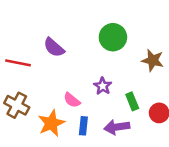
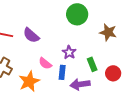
purple semicircle: (54, 47) -> (31, 35), moved
blue rectangle: (83, 126) -> (62, 72), moved

